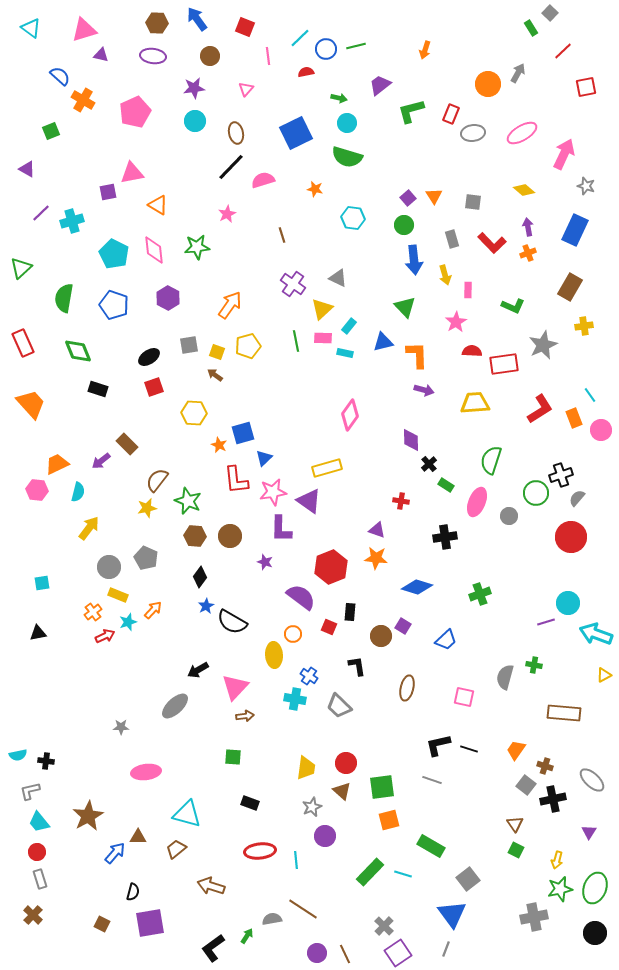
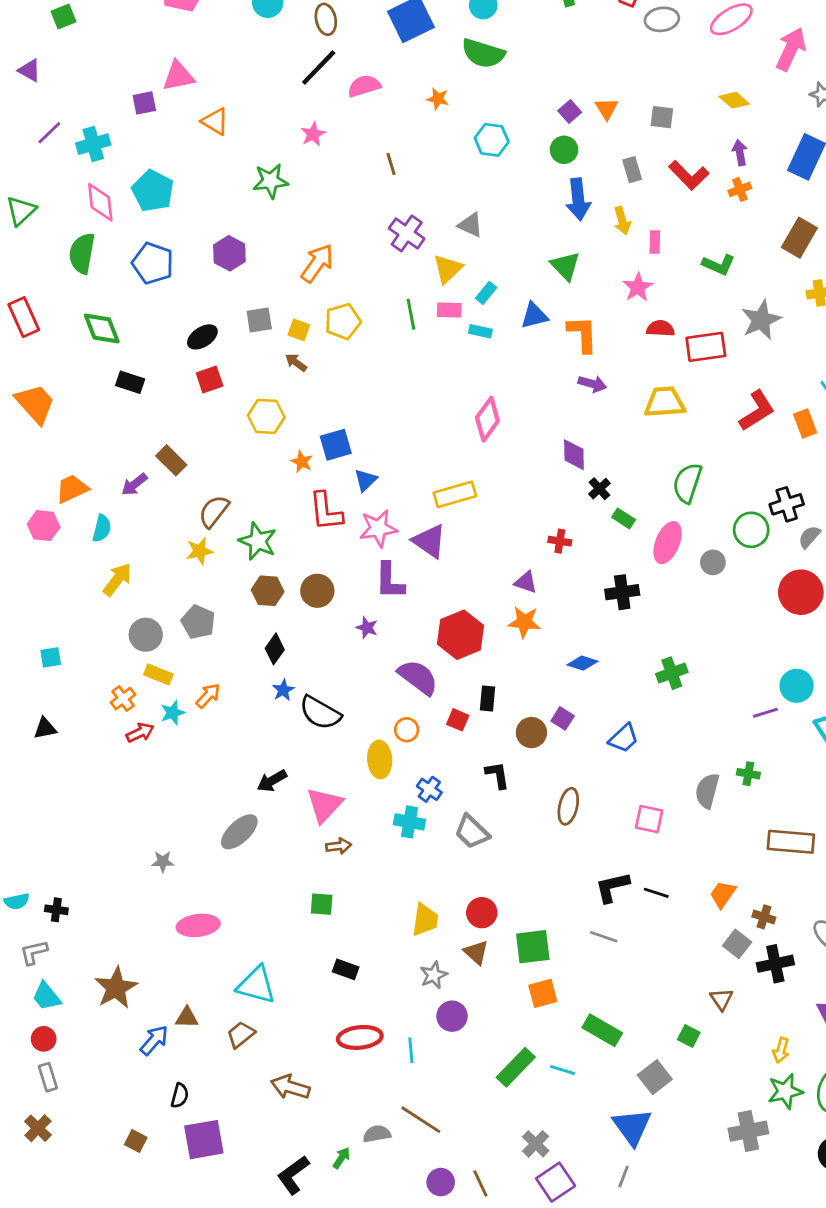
pink diamond: (154, 250) -> (100, 202), moved
blue diamond: (417, 587) -> (582, 663), size x0.7
green square: (516, 850) -> (689, 1036), moved

